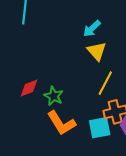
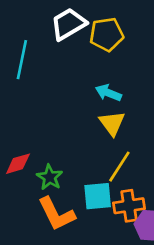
cyan arrow: (92, 29) -> (108, 93), turned 60
cyan square: (100, 128) -> (98, 196), moved

